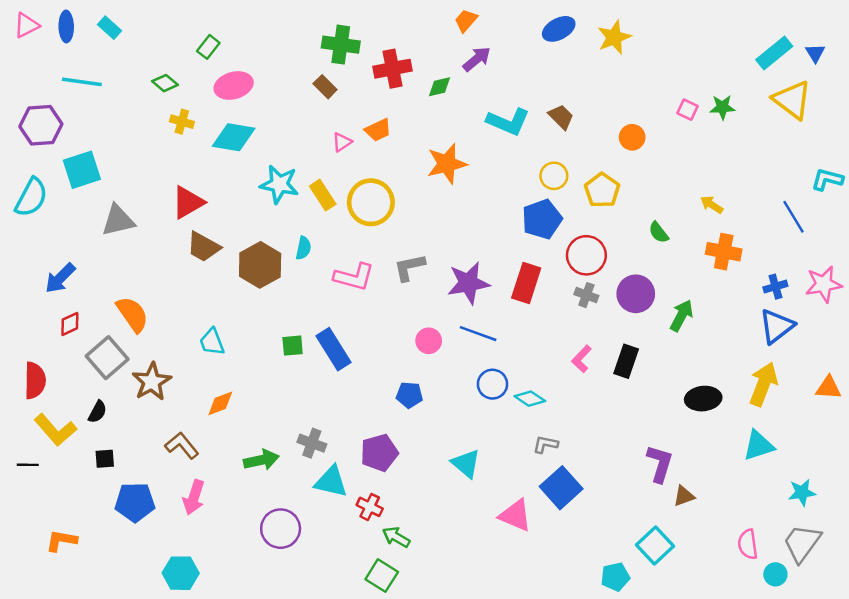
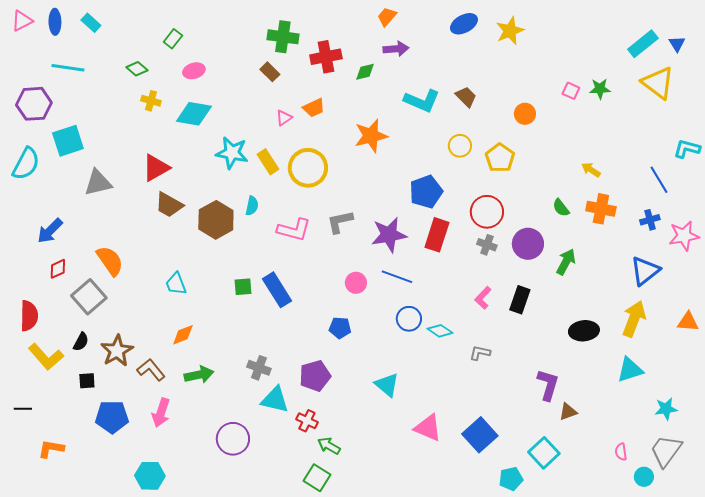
purple arrow: (477, 59) -> (396, 49), turned 35
pink ellipse: (234, 85) -> (194, 71), size x0.7
blue pentagon: (542, 219) -> (426, 192), moved
green semicircle: (659, 232) -> (561, 208), moved
blue cross: (775, 287) -> (650, 220), moved
brown star: (152, 382) -> (117, 351), moved
gray L-shape: (545, 444) -> (480, 353), moved
green arrow: (261, 460) -> (199, 375), moved
black line: (28, 465) -> (23, 409), moved
blue square: (561, 488) -> (480, 435), moved
pink semicircle: (748, 544) -> (621, 452), size x0.7

